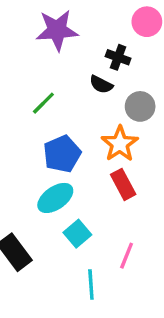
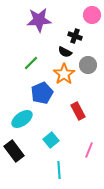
orange star: (120, 144) -> (64, 74), moved
cyan ellipse: (55, 198) -> (22, 119), moved
pink line: (127, 256) -> (89, 150), moved

